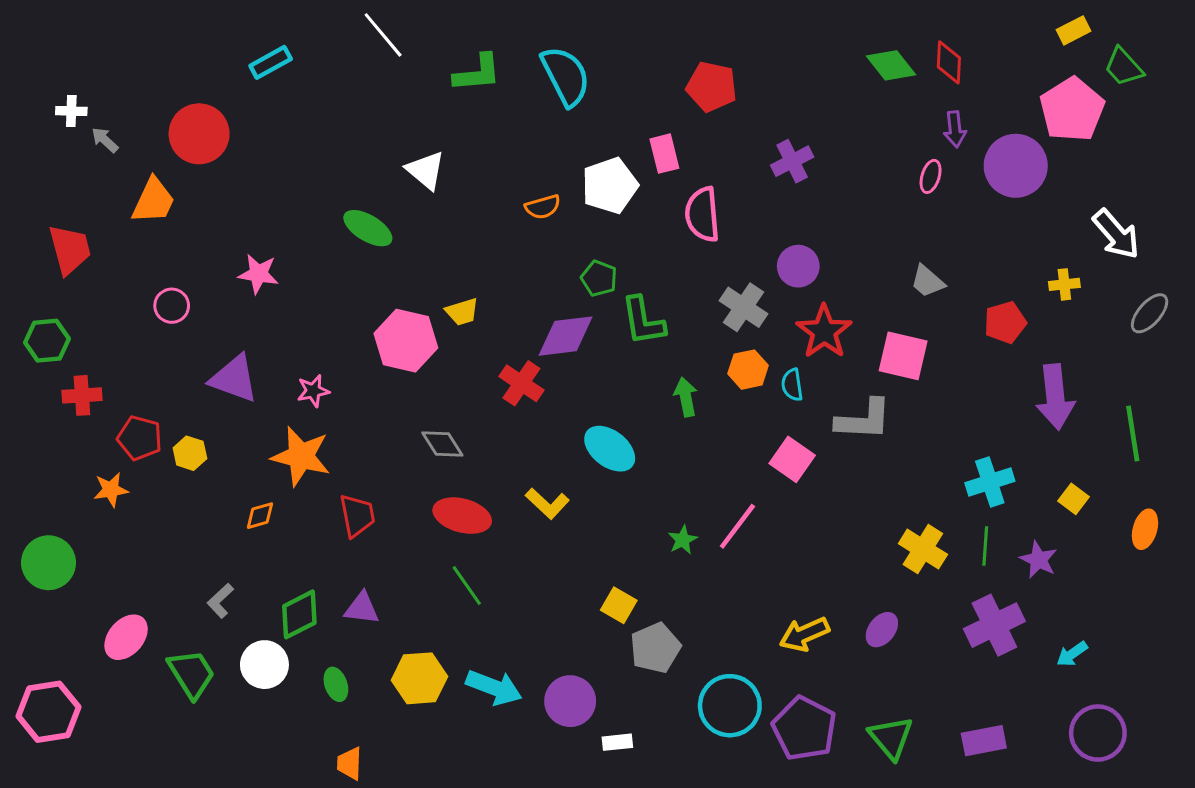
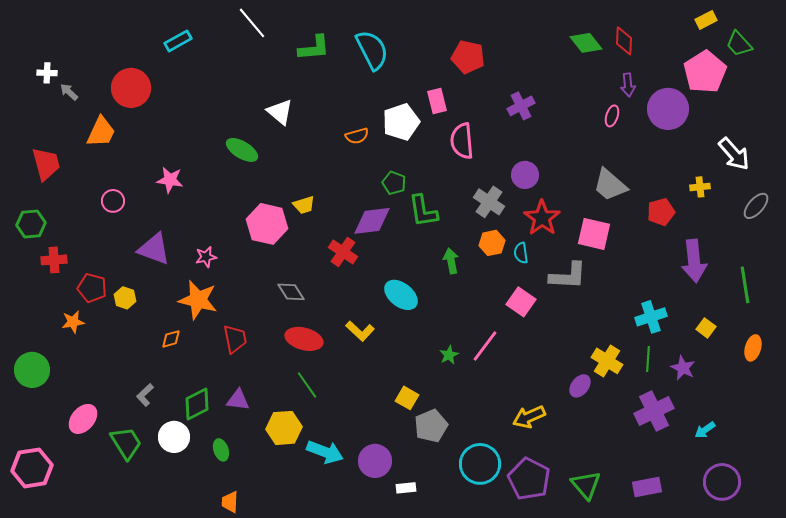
gray trapezoid: (928, 281) -> (610, 185), size x1.5
purple ellipse: (882, 630) -> (580, 386), moved
yellow hexagon: (420, 678) -> (284, 428), moved

